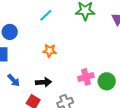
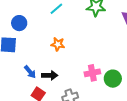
blue arrow: (14, 80) -> (30, 72), moved

